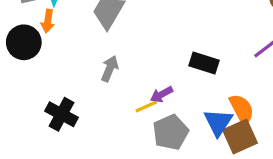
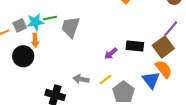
gray arrow: (110, 69) -> (81, 79), moved, turned -91
purple arrow: (162, 94) -> (111, 54), moved
brown square: (240, 137) -> (163, 47), moved

